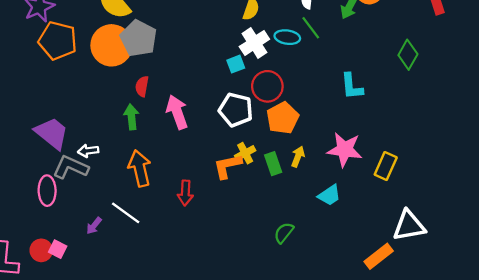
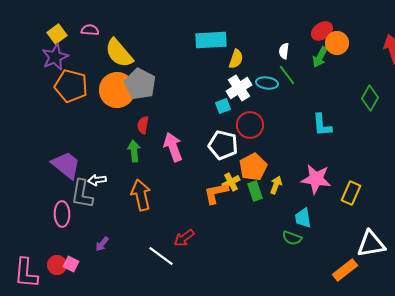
orange pentagon: (283, 118) -> (253, 167), moved
gray L-shape: (71, 167) -> (82, 194), turned -104
red arrow: (185, 193) -> (184, 238), moved, turned 50
cyan trapezoid: (329, 195) -> (303, 218), turned 115
white line: (126, 213) -> (161, 256), moved
green semicircle: (284, 233) -> (292, 238), moved, turned -108

